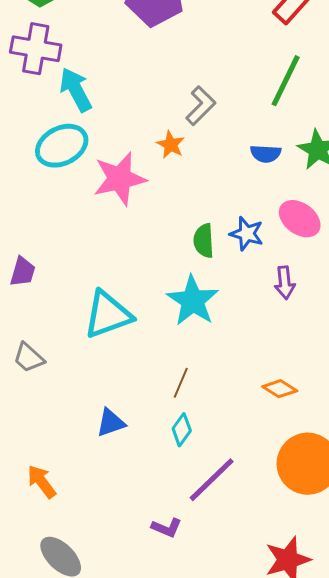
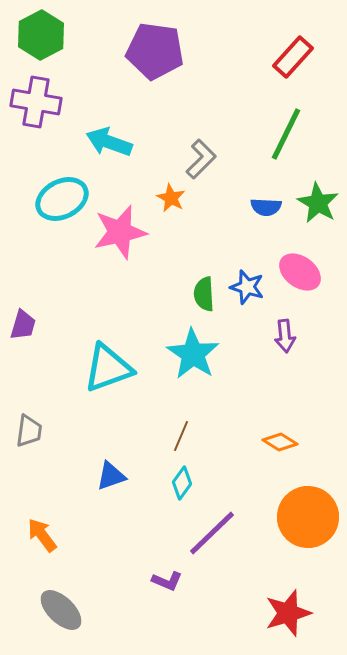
cyan arrow: (76, 90) -> (109, 142), moved, turned -42
gray trapezoid: (29, 358) -> (29, 431), moved, turned -124

